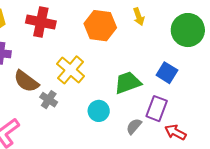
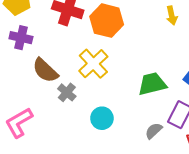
orange hexagon: (100, 26) -> (107, 21), moved
cyan circle: (99, 111) -> (102, 118), moved

